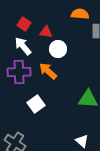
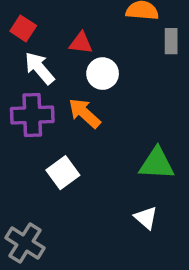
red square: (24, 24) -> (23, 28), moved
white triangle: (82, 141) -> (146, 218), moved

